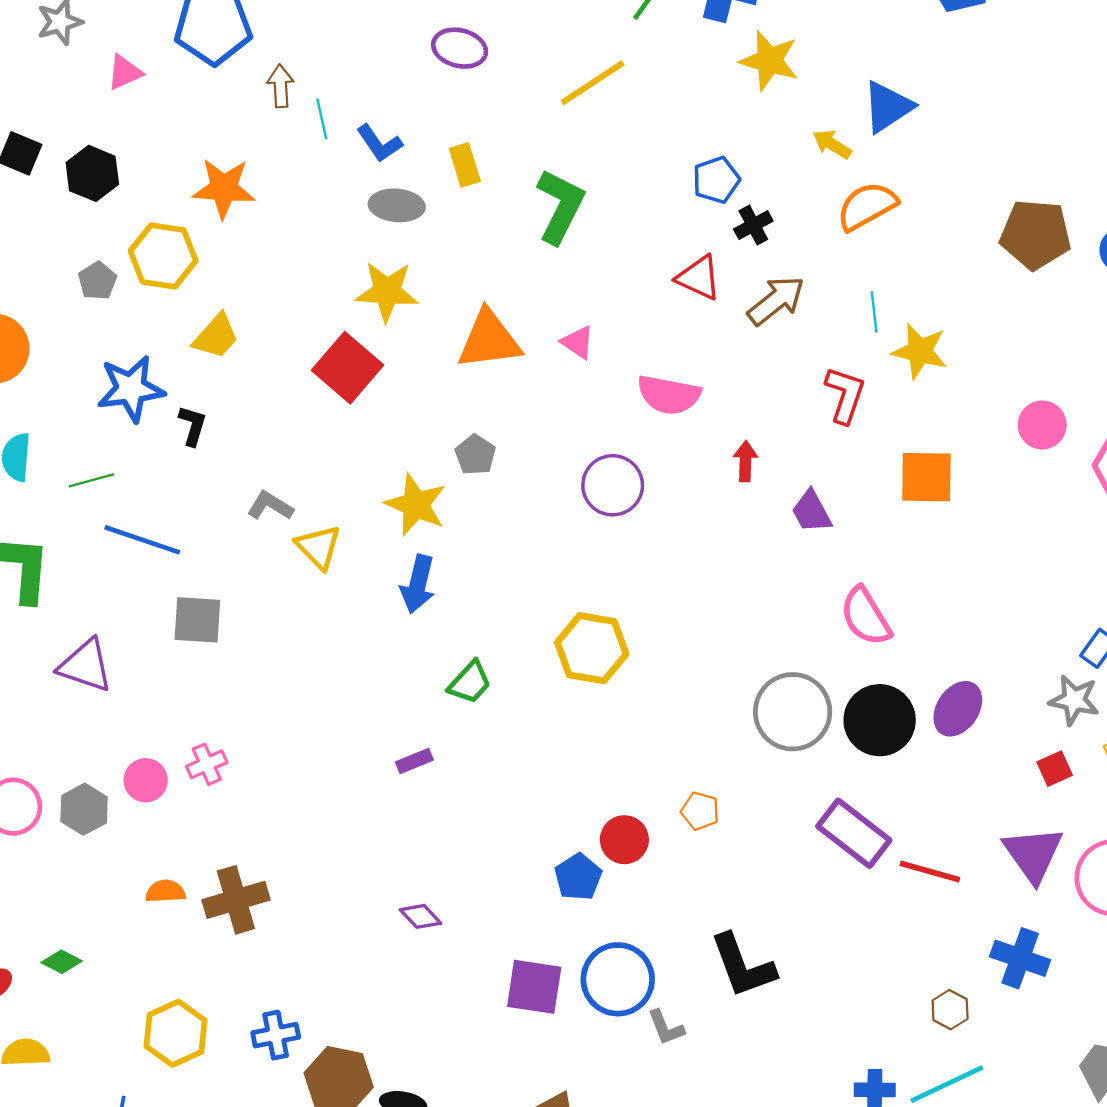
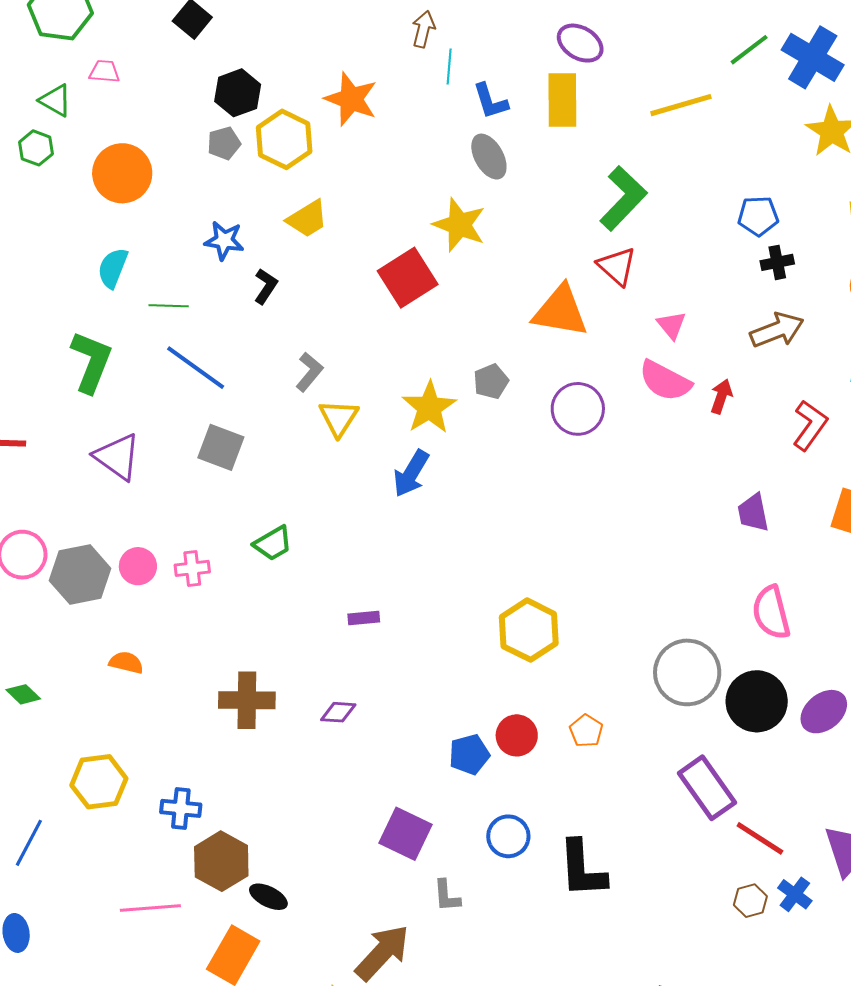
yellow rectangle: (465, 165) -> (562, 100), moved, size x1.5
black hexagon: (92, 173) -> (238, 93), moved
gray ellipse: (397, 205) -> (489, 157), turned 39
red triangle: (699, 278) -> (617, 266), moved
orange triangle: (489, 340) -> (560, 311), moved
pink triangle: (578, 342) -> (672, 325), moved
blue star: (131, 389) -> (224, 240), size x0.7
red arrow: (745, 461) -> (721, 396), moved
purple circle: (613, 485) -> (578, 409), moved
gray L-shape: (270, 506) -> (309, 372), turned 81
yellow hexagon: (592, 648) -> (529, 630), moved
green trapezoid: (470, 682) -> (273, 543), moved
gray hexagon: (84, 809) -> (80, 575), size x1.4
brown cross: (236, 900) -> (247, 700), moved
purple diamond: (421, 916) -> (338, 712), moved, turned -60
blue cross: (1020, 958) -> (795, 894), moved, size x0.7
blue circle: (618, 979) -> (508, 836), moved, size x0.7
brown hexagon: (950, 1010) -> (750, 901), moved
gray L-shape: (666, 1028) -> (447, 896), moved

